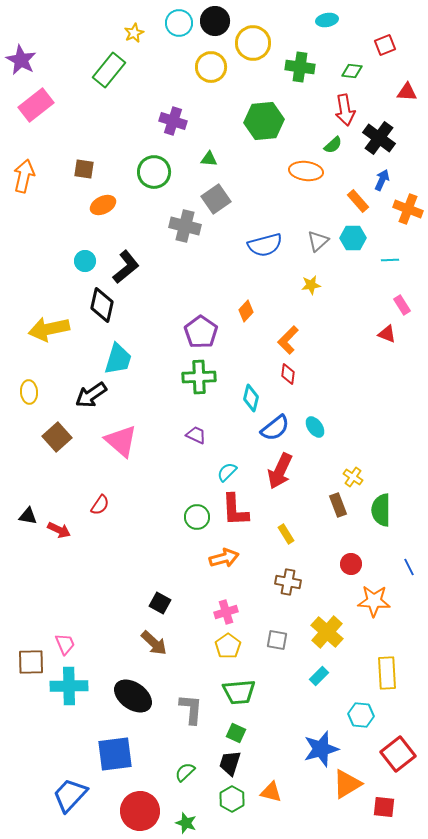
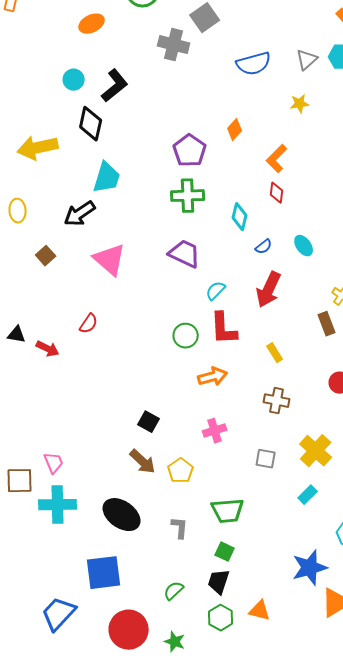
blue semicircle: (275, 428) -> (264, 247), size x0.6
purple trapezoid: (196, 435) -> (185, 254), size x1.6
brown square: (57, 437) -> (46, 256), size x0.7
yellow pentagon: (228, 646) -> (181, 471), moved
gray L-shape: (191, 709) -> (180, 528), size x0.7

